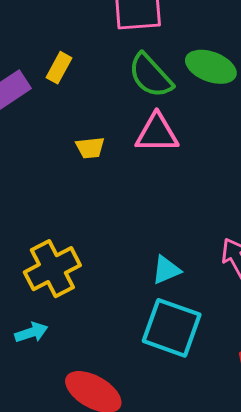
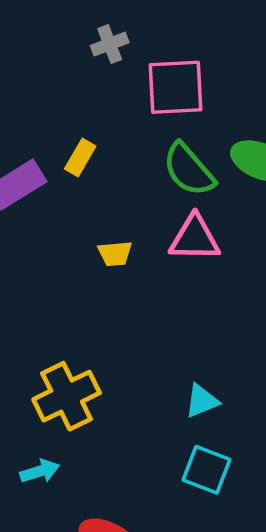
cyan square: (172, 328) -> (207, 470), size x0.7

